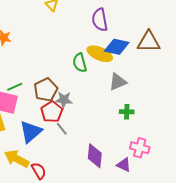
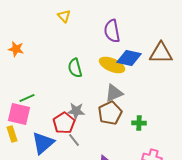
green semicircle: (80, 63) -> (75, 68), moved
gray triangle: (118, 82) -> (114, 93), moved
brown pentagon: (46, 90) -> (110, 113), moved

